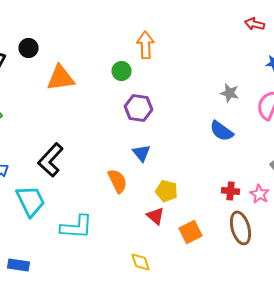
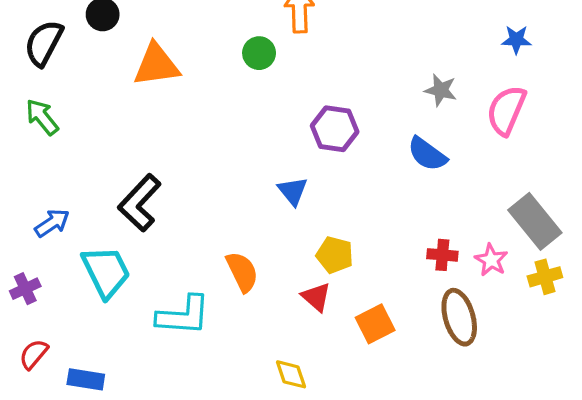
purple hexagon: (138, 108) -> (335, 129), moved
orange semicircle: (118, 181) -> (242, 272), moved

